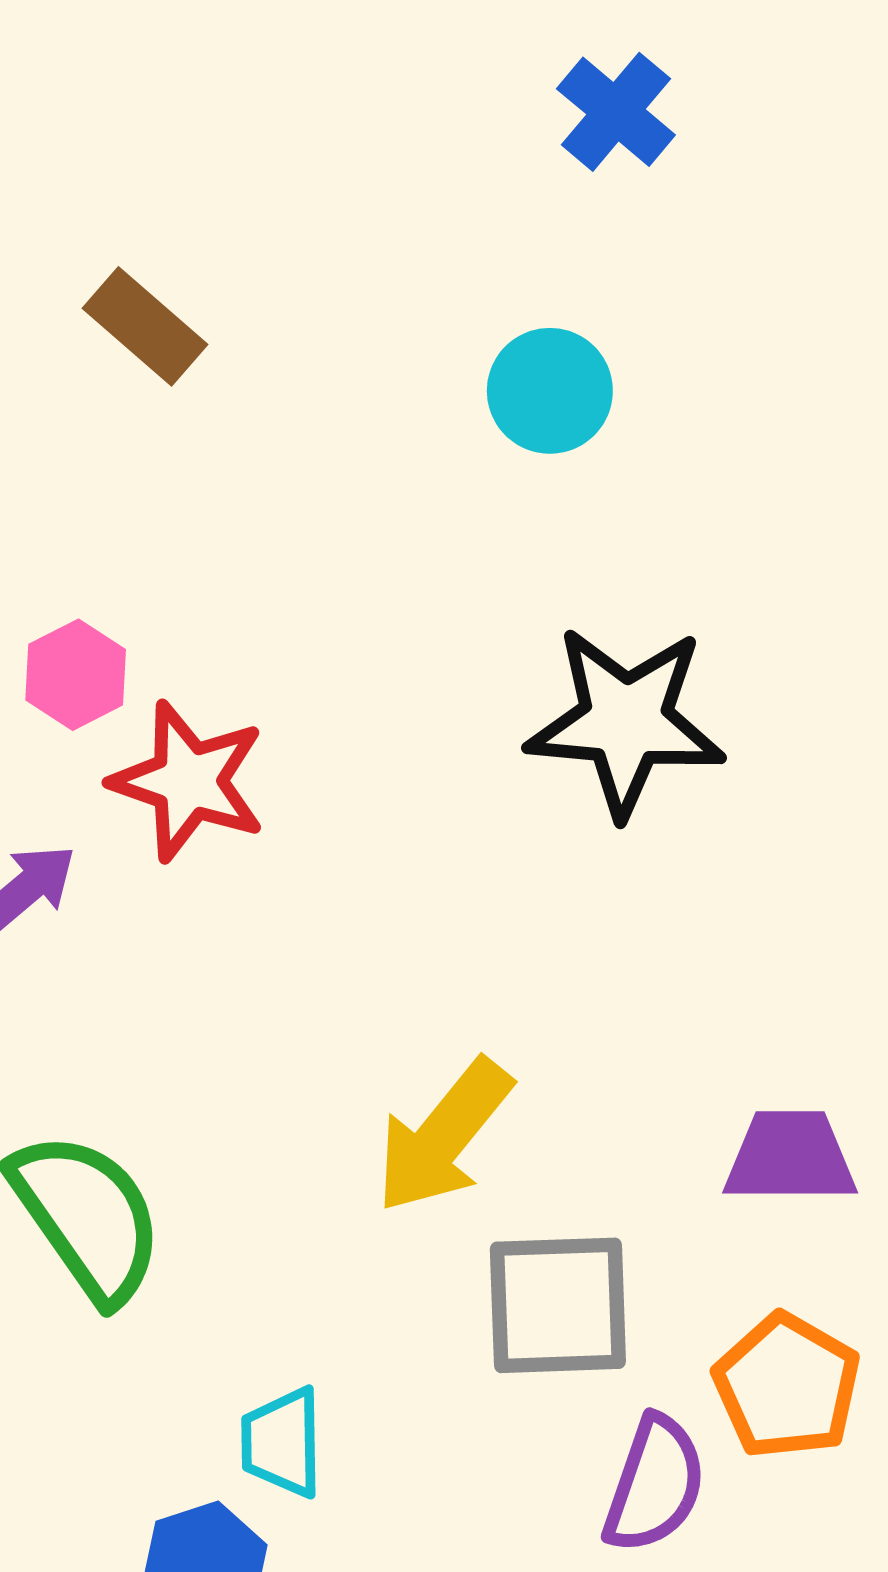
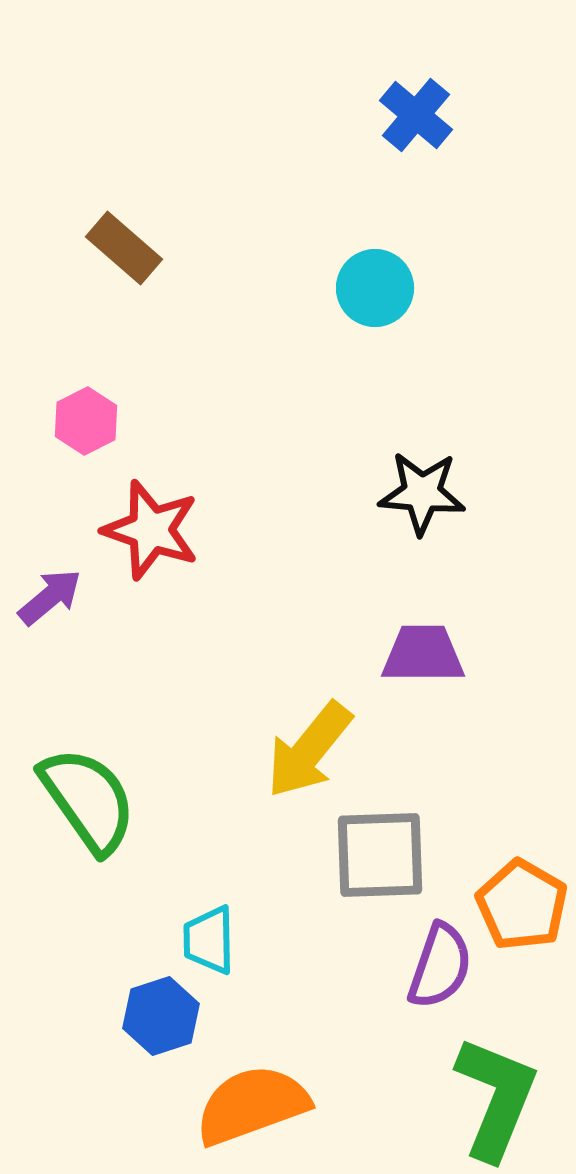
pink hexagon: (76, 675) -> (86, 421), moved
black star: (626, 721) -> (422, 493), size x0.7
purple trapezoid: (790, 1157) -> (423, 654), moved

